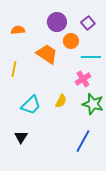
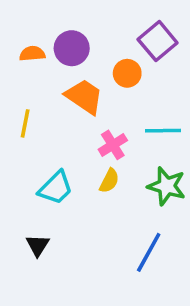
purple circle: (57, 22) -> (72, 48), moved
purple square: (88, 23) -> (158, 41), size x1.5
cyan line: (91, 57) -> (163, 131), moved
pink cross: (83, 79) -> (113, 145), moved

